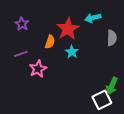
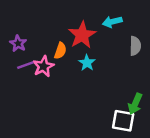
purple star: (22, 24) -> (18, 43), moved
pink star: (38, 69) -> (43, 66), moved
white square: (102, 100) -> (123, 121), turned 36

